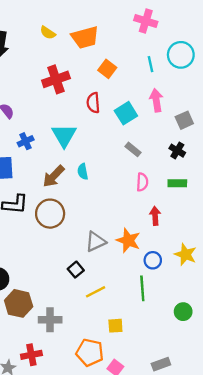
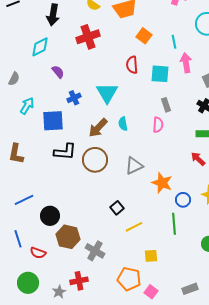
cyan line: (150, 64) -> (174, 42), moved
red cross: (56, 79) -> (88, 37), moved
cyan square: (126, 113) -> (160, 74), turned 36
gray rectangle: (133, 149) -> (166, 105), turned 32
pink semicircle: (142, 182) -> (158, 125), moved
red arrow: (155, 216) -> (198, 159), moved, turned -42
gray triangle: (96, 242) -> (134, 166), moved
gray cross: (50, 320) -> (95, 251), turned 30

